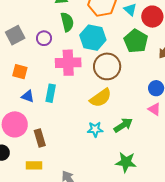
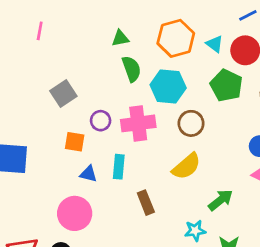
purple circle: (44, 38) -> (101, 121), moved
brown circle: (107, 66) -> (191, 123), size x0.7
cyan star: (95, 129) -> (195, 231), moved
brown rectangle: (40, 138) -> (146, 203), moved

